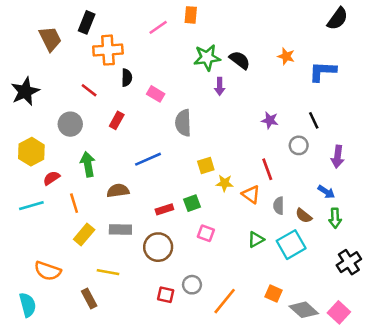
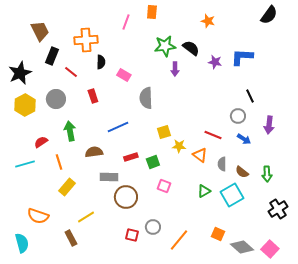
black rectangle: (87, 22) -> (52, 56), moved
pink line: (158, 27) -> (126, 22), turned -35
orange star: (286, 56) -> (208, 21), moved
blue L-shape: (323, 71) -> (242, 57), moved
red rectangle: (117, 120) -> (93, 96), turned -48
purple star: (270, 120) -> (215, 62), moved
yellow hexagon: (31, 152) -> (25, 105), moved
red line: (267, 169) -> (213, 135), turned -48
blue arrow: (326, 192) -> (244, 139), moved
red rectangle: (164, 209) -> (131, 157), moved
gray rectangle: (120, 229) -> (109, 177), moved
yellow line: (108, 272) -> (86, 217), turned -42

